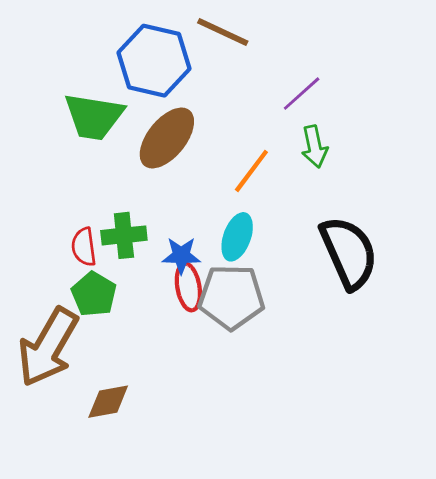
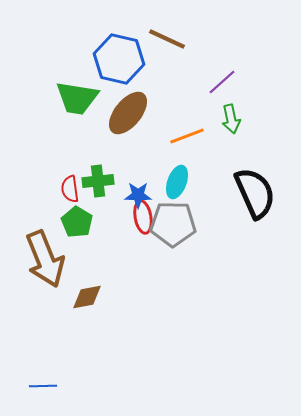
orange line: (251, 171) -> (187, 136), turned 32
brown arrow: (48, 347) -> (45, 259), turned -52

